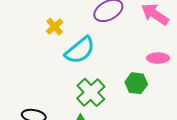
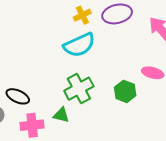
yellow cross: (55, 27) -> (82, 15), moved

